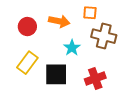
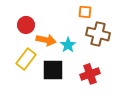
orange arrow: (59, 21) -> (46, 40), moved

